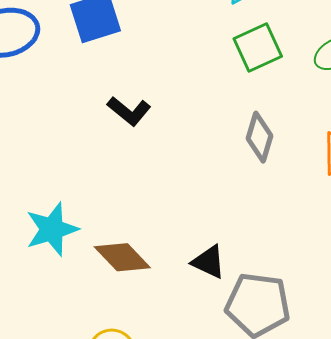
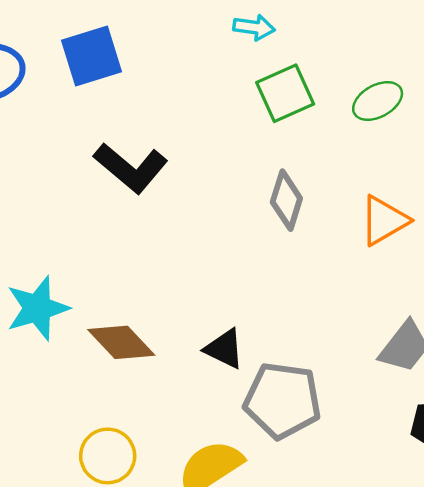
black L-shape: (129, 111) -> (131, 168), size x1.4

